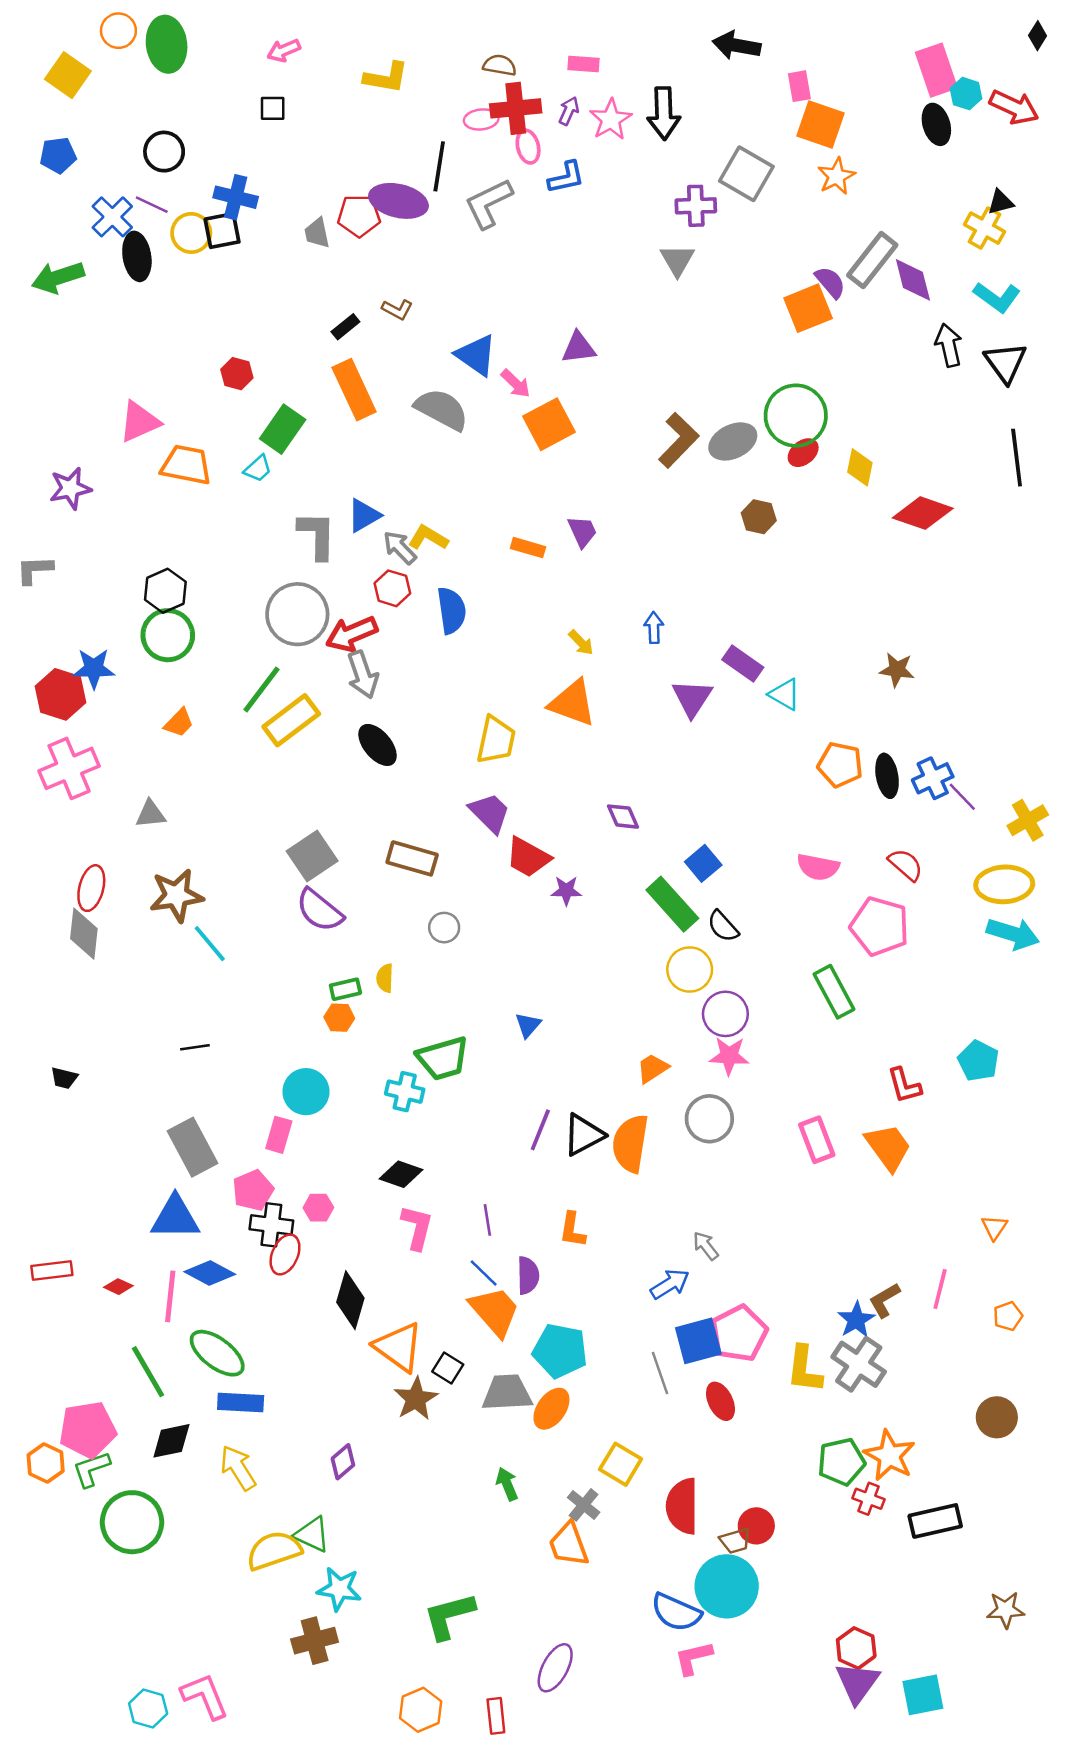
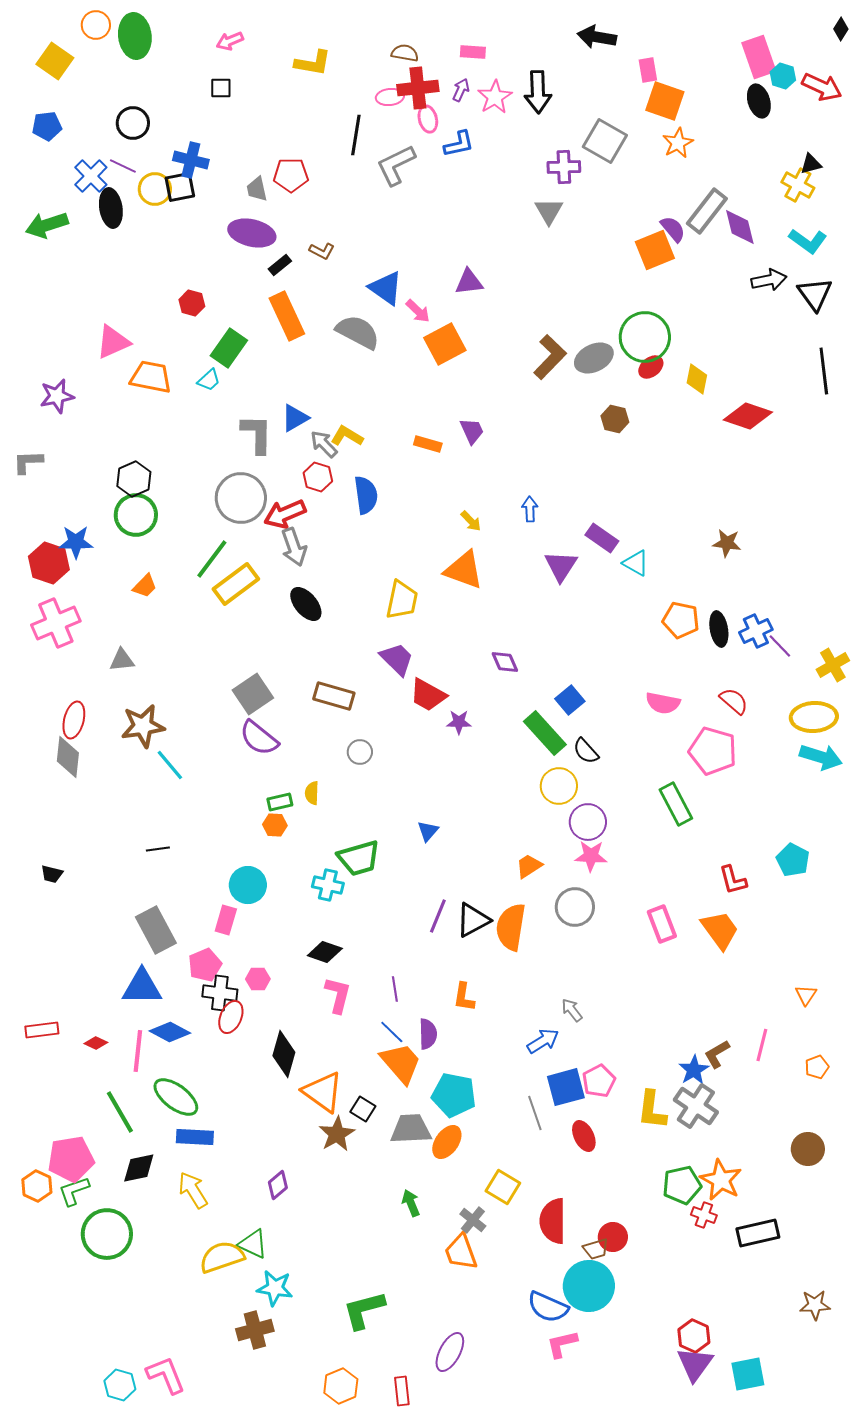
purple ellipse: (398, 201) -> (252, 233), moved
black arrow: (949, 345) -> (769, 280), turned 92
pink pentagon: (739, 1333) -> (599, 1081), size x0.7

